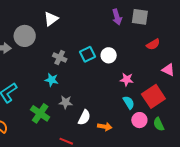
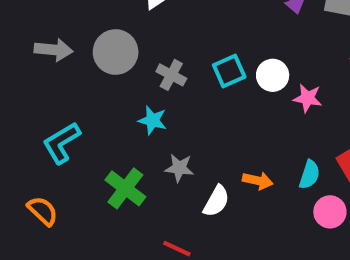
gray circle: (25, 36) -> (116, 52), moved
pink star: (127, 80) -> (308, 98), moved
cyan semicircle: (129, 102) -> (309, 175), turned 48
orange arrow: (105, 127) -> (258, 181), moved

